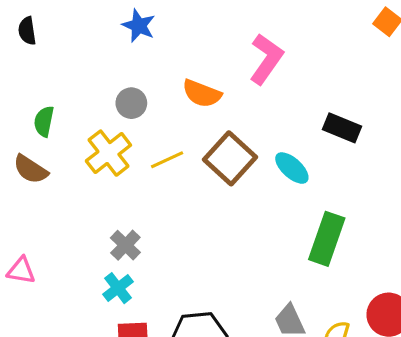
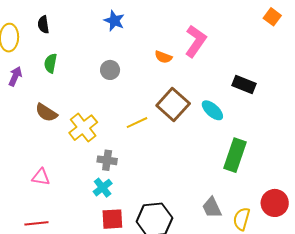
orange semicircle: (202, 94) -> (163, 57), moved, size x0.7
green semicircle: (44, 121) -> (51, 63), moved
yellow cross: (108, 153) -> (83, 128), moved
yellow line: (167, 160) -> (137, 123), moved
gray cross: (125, 245) -> (107, 160), turned -36

